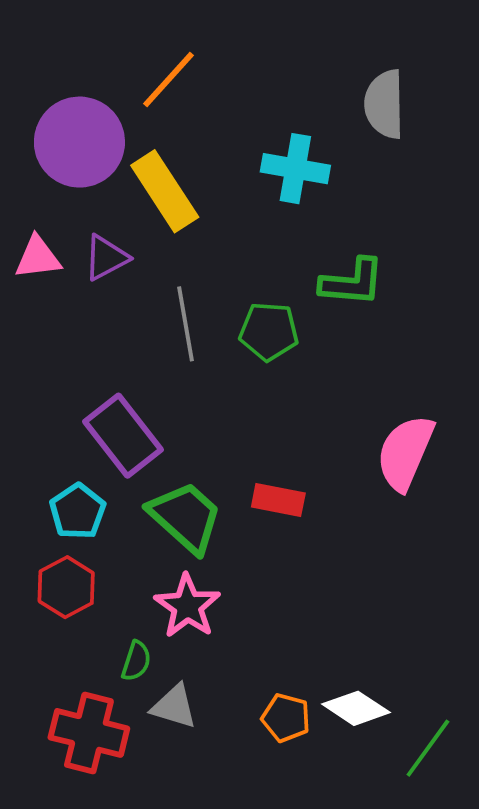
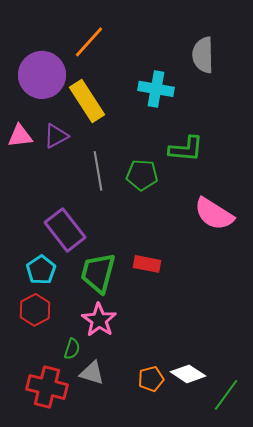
pink semicircle: (405, 453) -> (214, 214), moved, turned -81
green trapezoid: (186, 517) -> (98, 273), turned -117
orange pentagon: (286, 718) -> (151, 379), turned -30

